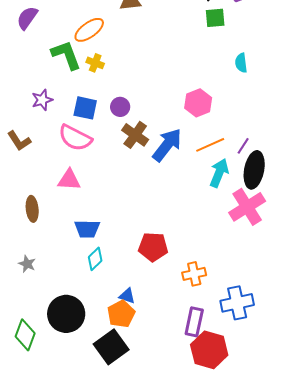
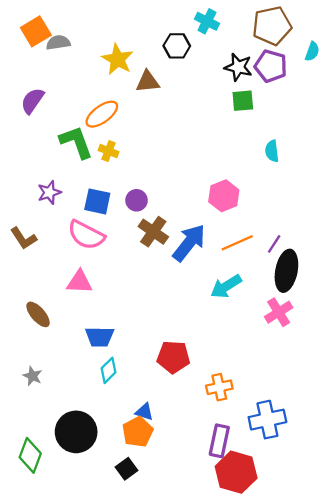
cyan arrow: (219, 173) -> (226, 286), moved, turned -144
pink cross: (247, 207) -> (279, 312), size x0.7
brown ellipse: (32, 209) -> (38, 314), turned -35
black square: (111, 347) -> (126, 469), size x0.6

